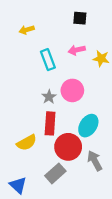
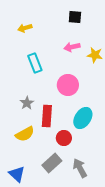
cyan rectangle: (48, 60) -> (35, 63), moved
gray star: (49, 97) -> (27, 103), moved
red circle: (68, 147) -> (64, 138), size x0.6
gray arrow: (95, 161) -> (80, 168), moved

